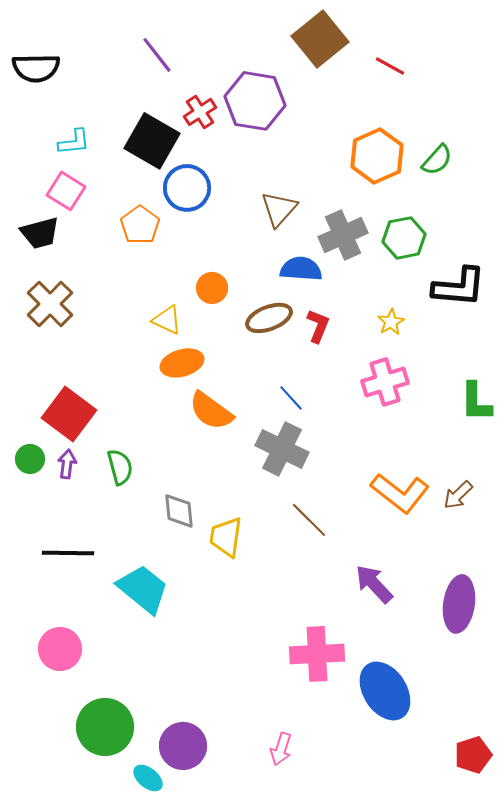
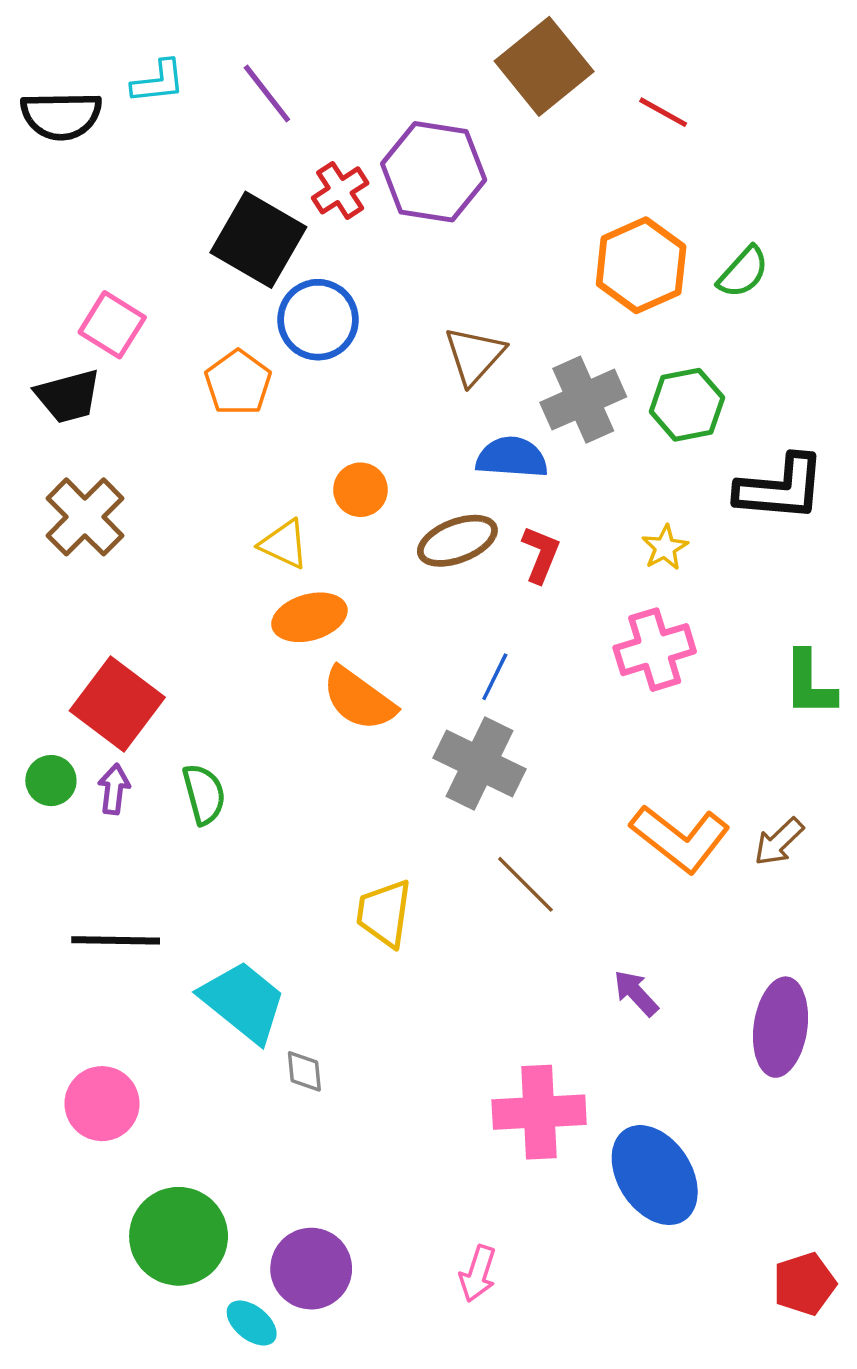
cyan L-shape: (74, 142) -> (158, 82), moved
blue line: (291, 398) -> (495, 677), turned 68
gray diamond: (179, 511) -> (304, 1071), moved, size x0.7
purple arrow: (374, 584) -> (636, 993), size x0.7

